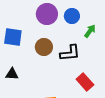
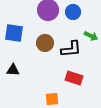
green arrow: (90, 31) -> (91, 36), moved, turned 80
red rectangle: (85, 82) -> (74, 78), moved, turned -30

